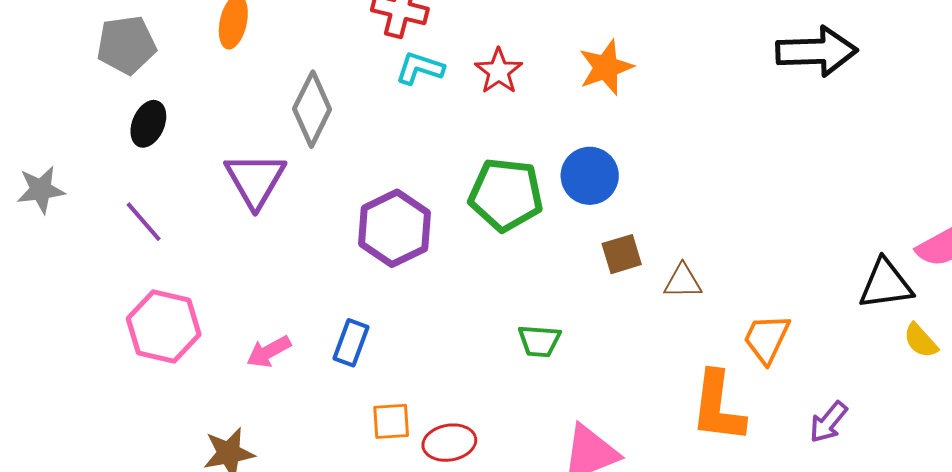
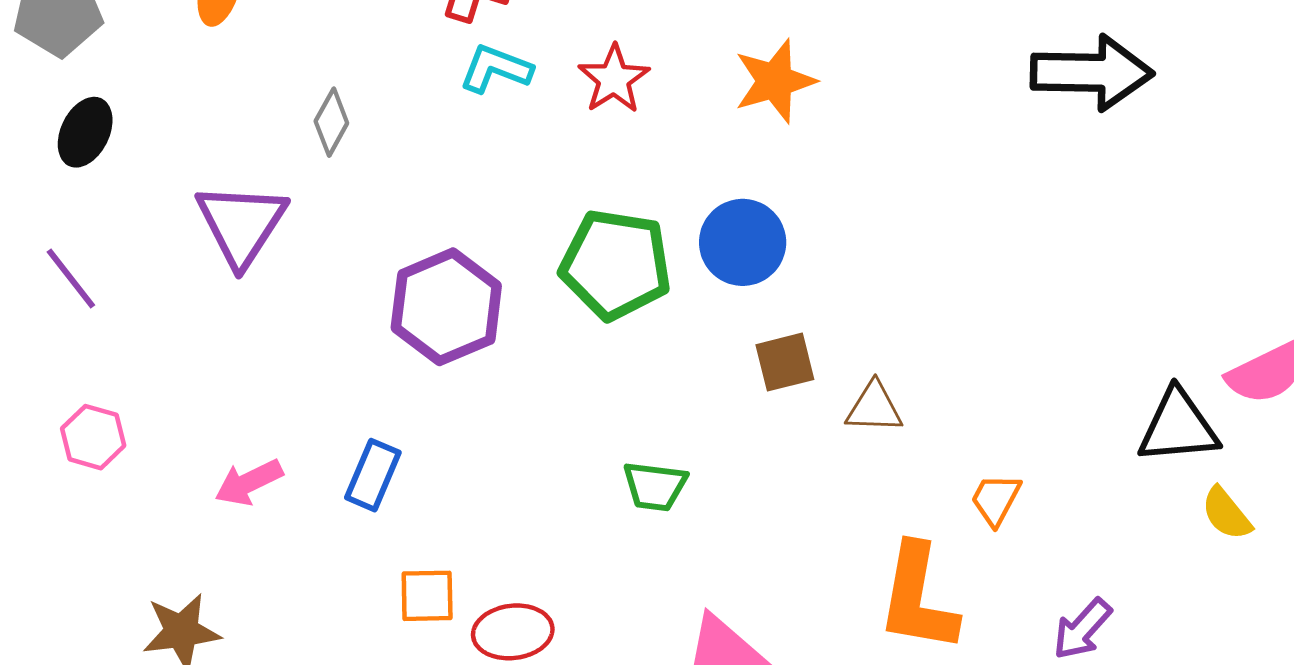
gray diamond: (312, 109) -> (331, 122), size x0.6
pink hexagon: (164, 327) -> (93, 437), size x0.6
orange trapezoid: (767, 339) -> (996, 499), size x0.7

